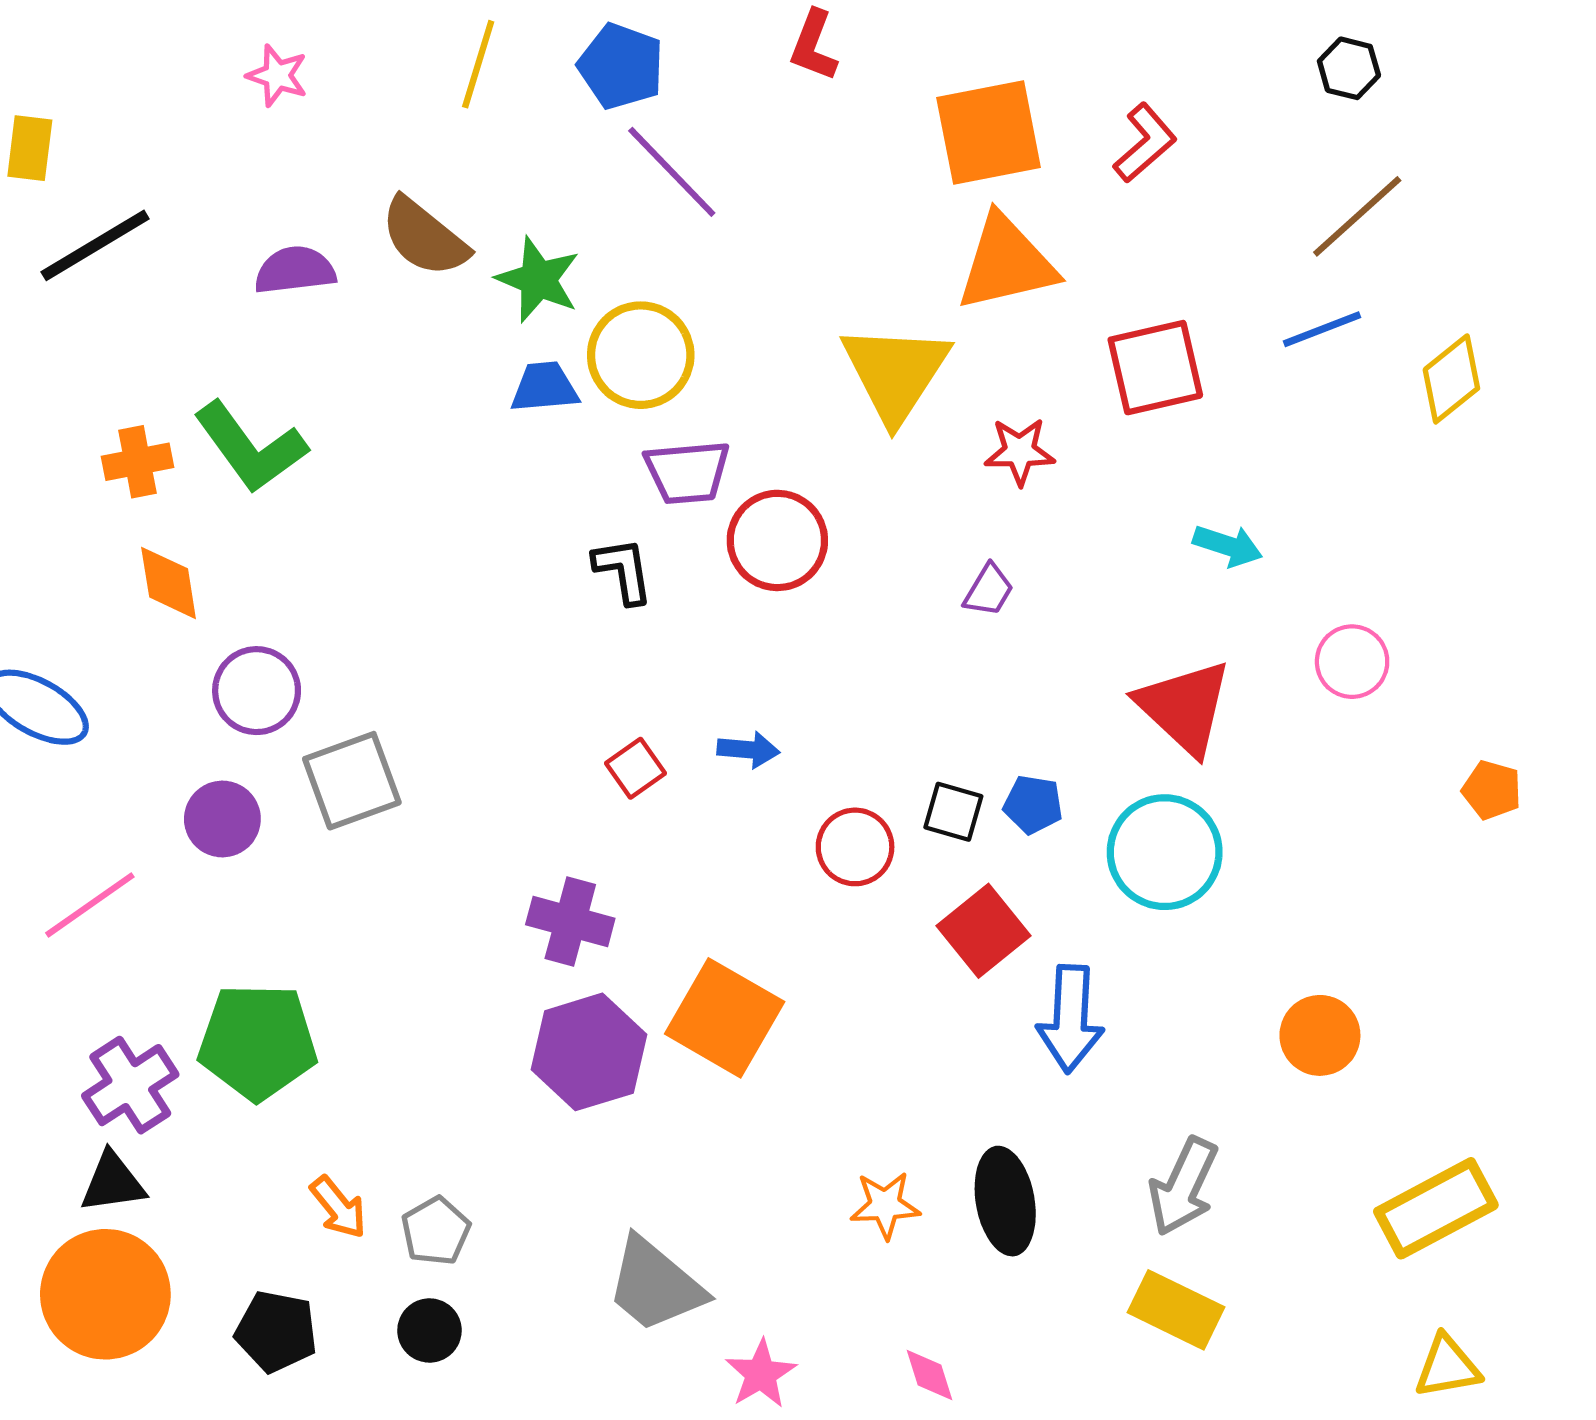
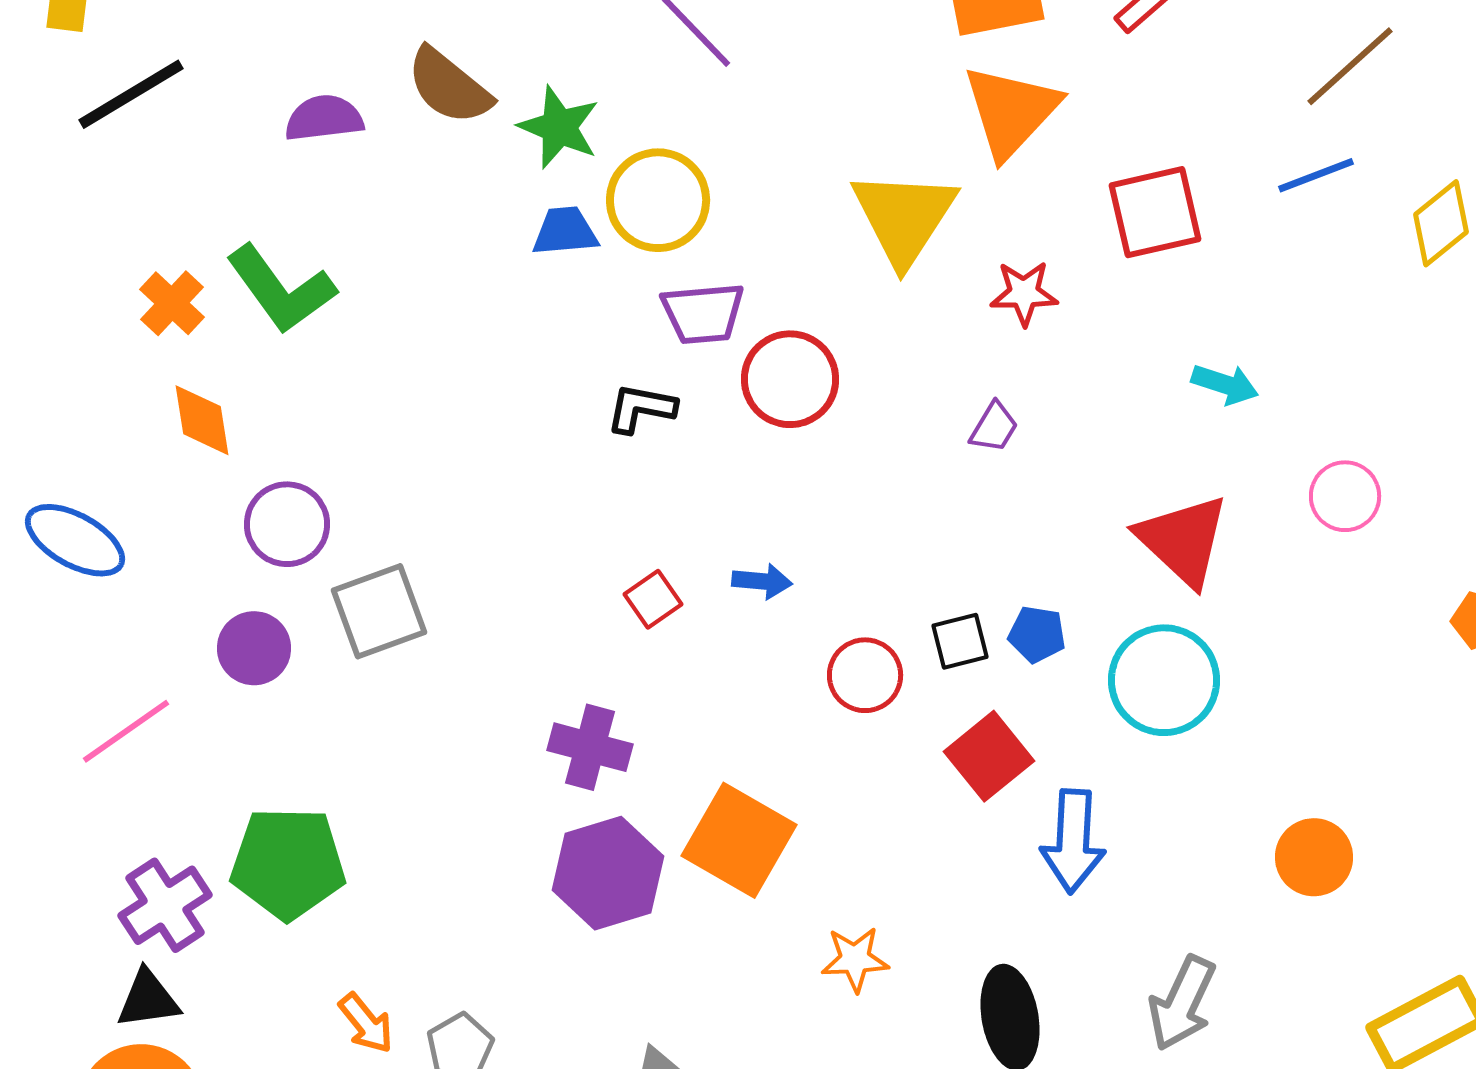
orange triangle: (1006, 263) -> (1011, 111), turned -34
orange cross: (138, 462) -> (172, 303), turned -36
black L-shape: (623, 571) -> (641, 408), turned -70
black square: (953, 812) -> (960, 641), turned -30
orange star: (885, 1205) -> (855, 959), moved

